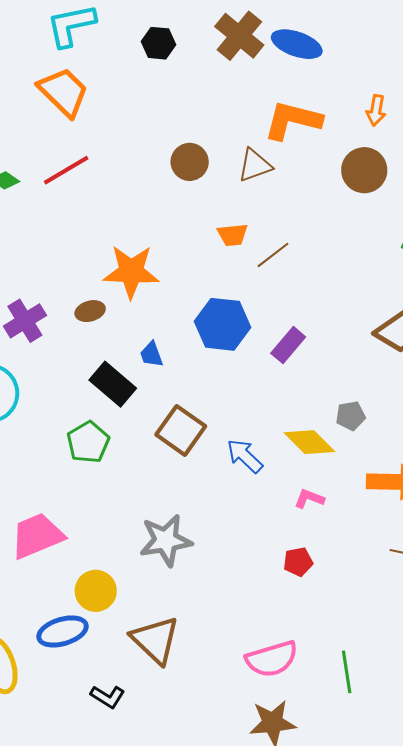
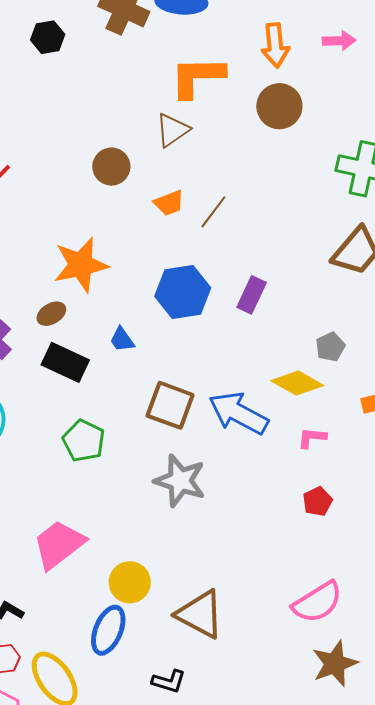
orange arrow: (376, 110) -> (275, 45), size x1.4
brown circle: (190, 162) -> (111, 167), moved
black rectangle: (113, 384) -> (65, 362), moved
blue arrow: (245, 456) -> (238, 413), size x1.5
gray star: (166, 540) -> (180, 481), moved, turned -30
blue ellipse: (63, 631) -> (108, 630), turned -36

